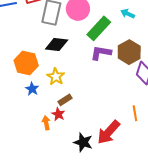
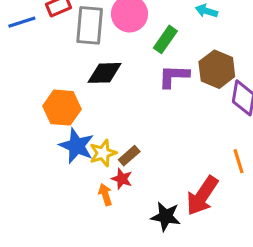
green rectangle: (99, 28) -> (165, 39), size x0.7
yellow star: (56, 77) -> (103, 153), moved, turned 30
blue star: (32, 89) -> (77, 146), size x1.6

